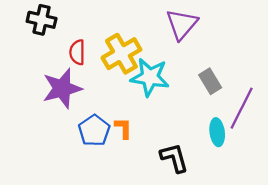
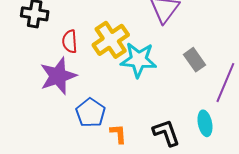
orange L-shape: (123, 128) -> (118, 134), moved
cyan ellipse: (217, 132) -> (205, 123), moved

